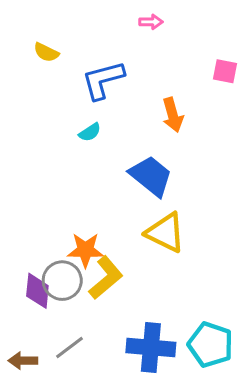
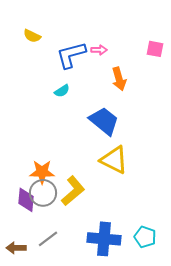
pink arrow: (151, 22) -> (99, 50), moved
orange star: (85, 250) -> (42, 172), moved
cyan pentagon: (211, 345) -> (145, 237), size x0.7

